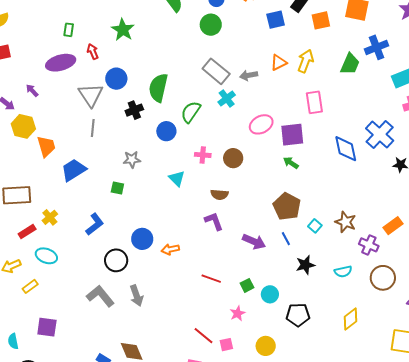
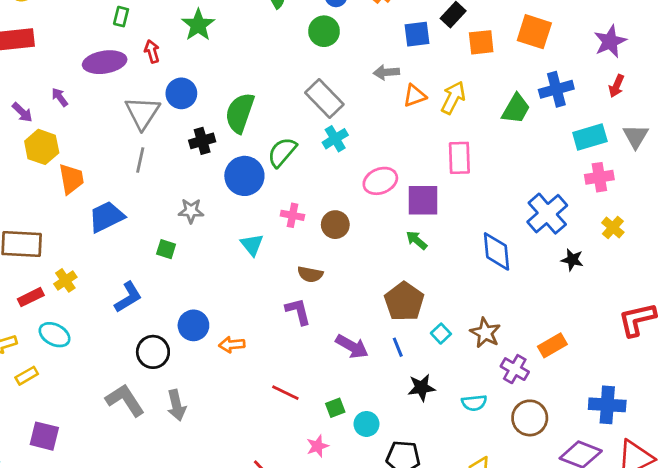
gray arrow: (249, 75) -> (386, 72), moved
blue circle: (166, 131) -> (244, 176), size x1.4
blue diamond: (346, 149) -> (497, 251), moved

